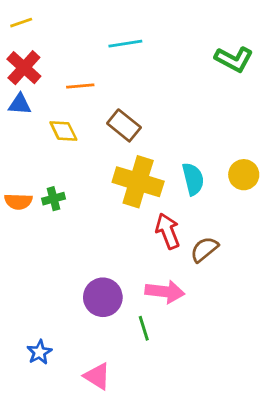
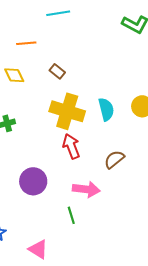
brown rectangle: (124, 125) -> (57, 71), size x0.7
red arrow: (168, 231) -> (71, 146), moved
purple circle: (103, 297) -> (33, 181), moved

